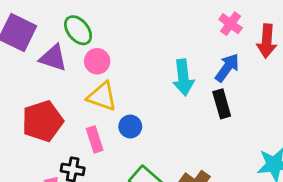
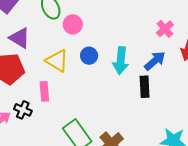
purple triangle: (53, 58) -> (20, 38), moved
pink circle: (97, 61) -> (73, 24), moved
blue circle: (130, 127) -> (89, 56), moved

